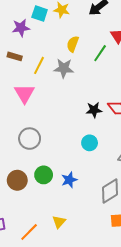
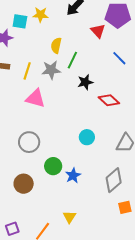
green line: (100, 53) -> (72, 60), moved
pink triangle: (24, 93) -> (35, 98), moved, turned -35
black star: (94, 110) -> (85, 82), moved
green circle: (44, 175) -> (53, 166), moved

